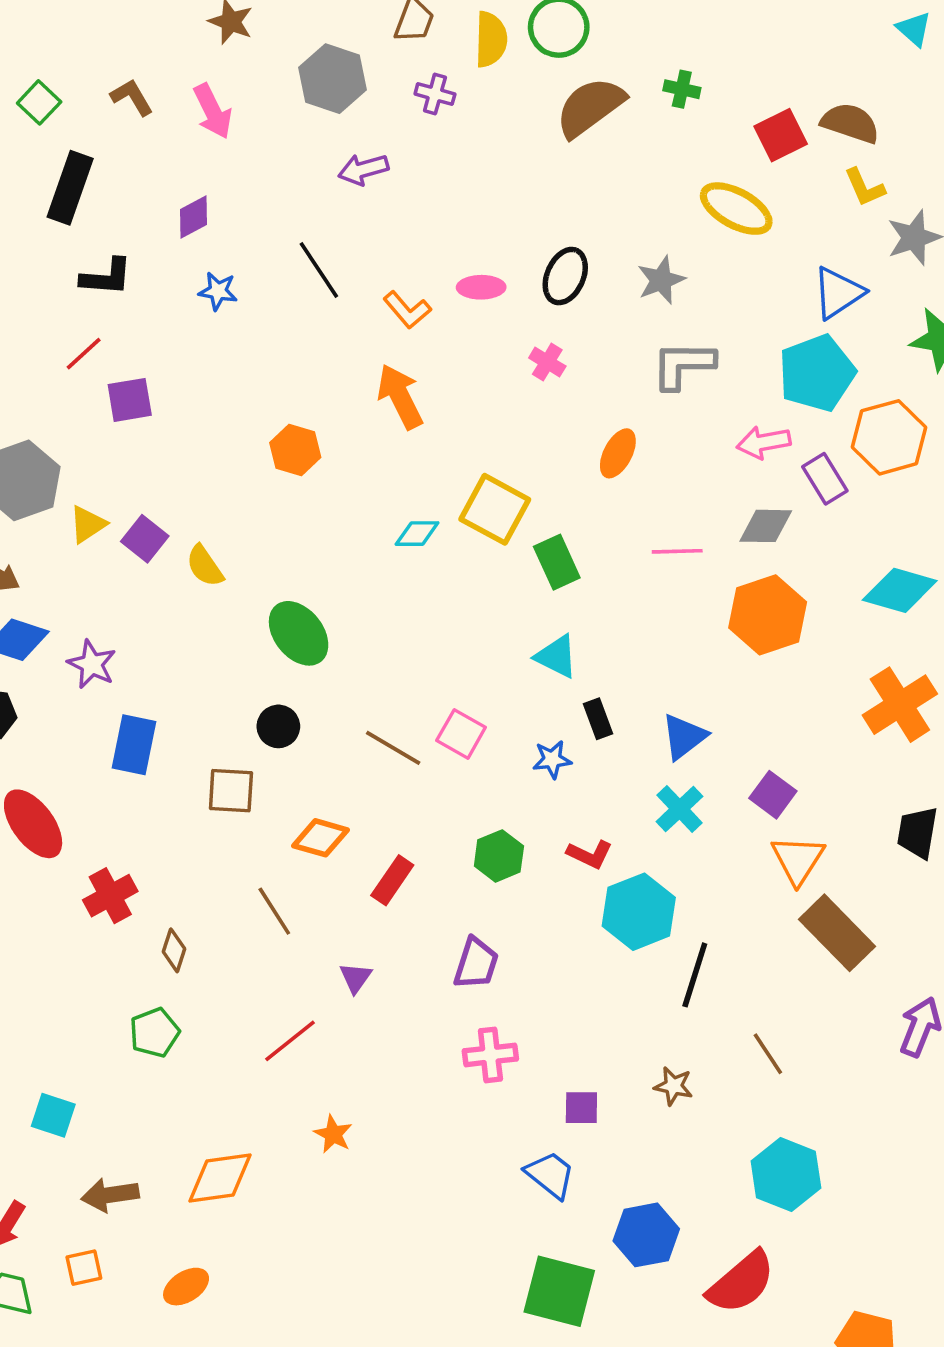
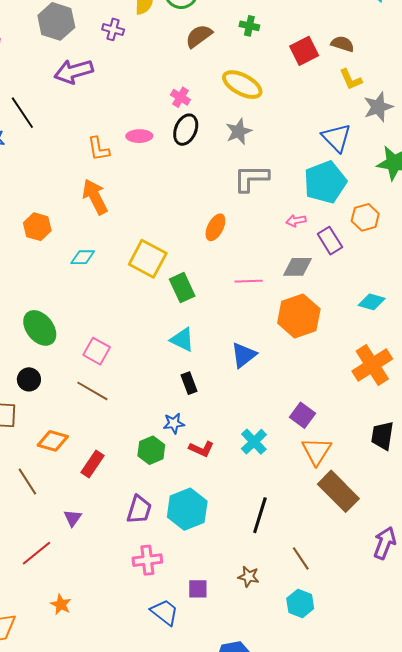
brown semicircle: (590, 107) -> (199, 36), size x0.7
brown semicircle: (850, 123) -> (343, 44), size x0.7
purple arrow: (363, 169) -> (74, 71), size x1.4
yellow ellipse: (736, 209) -> (242, 85), moved
black line: (319, 270) -> (22, 113), moved
blue triangle: (838, 293) -> (336, 138), turned -40
orange L-shape: (407, 310) -> (99, 149), turned 32
pink cross: (547, 362) -> (180, 97), moved
orange hexagon: (889, 437) -> (365, 217), size x0.7
pink arrow: (764, 442) -> (296, 221), size x0.7
cyan diamond: (417, 534) -> (83, 257), moved
cyan diamond: (900, 590) -> (372, 302), size x0.7
black rectangle: (598, 719) -> (189, 383), moved
pink square: (461, 734) -> (97, 351), moved
blue triangle: (684, 737) -> (244, 355), moved
blue star: (552, 759) -> (174, 423), moved
cyan cross: (680, 809) -> (254, 442), moved
cyan hexagon: (639, 912) -> (187, 509), moved
blue trapezoid: (550, 1175) -> (165, 612), moved
cyan hexagon: (786, 1175) -> (300, 603), moved, size x0.7

